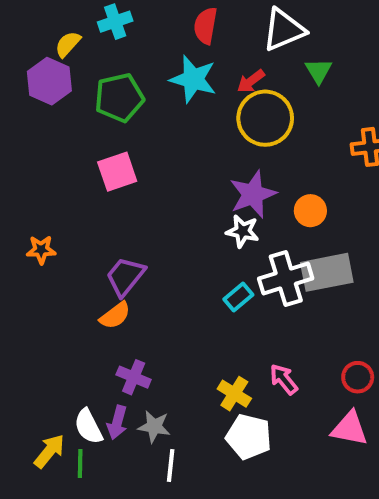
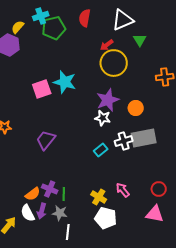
cyan star: (193, 79) -> (65, 82), moved
green pentagon: (119, 98) -> (54, 28), moved
white cross: (286, 279) -> (124, 141), size x0.7
orange semicircle: (115, 316) -> (33, 194), moved
green line: (80, 463) -> (64, 194), moved

